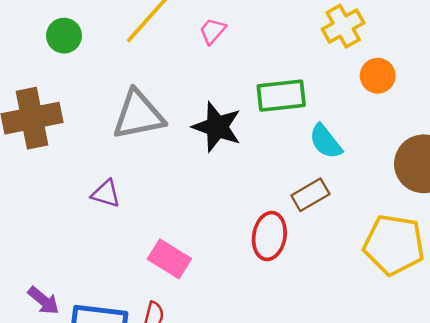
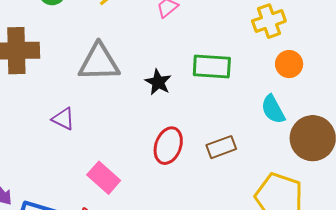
black star: (217, 127) -> (158, 82), size x0.7
cyan semicircle: (326, 141) -> (273, 109), moved
red ellipse: (269, 236) -> (168, 146), moved

